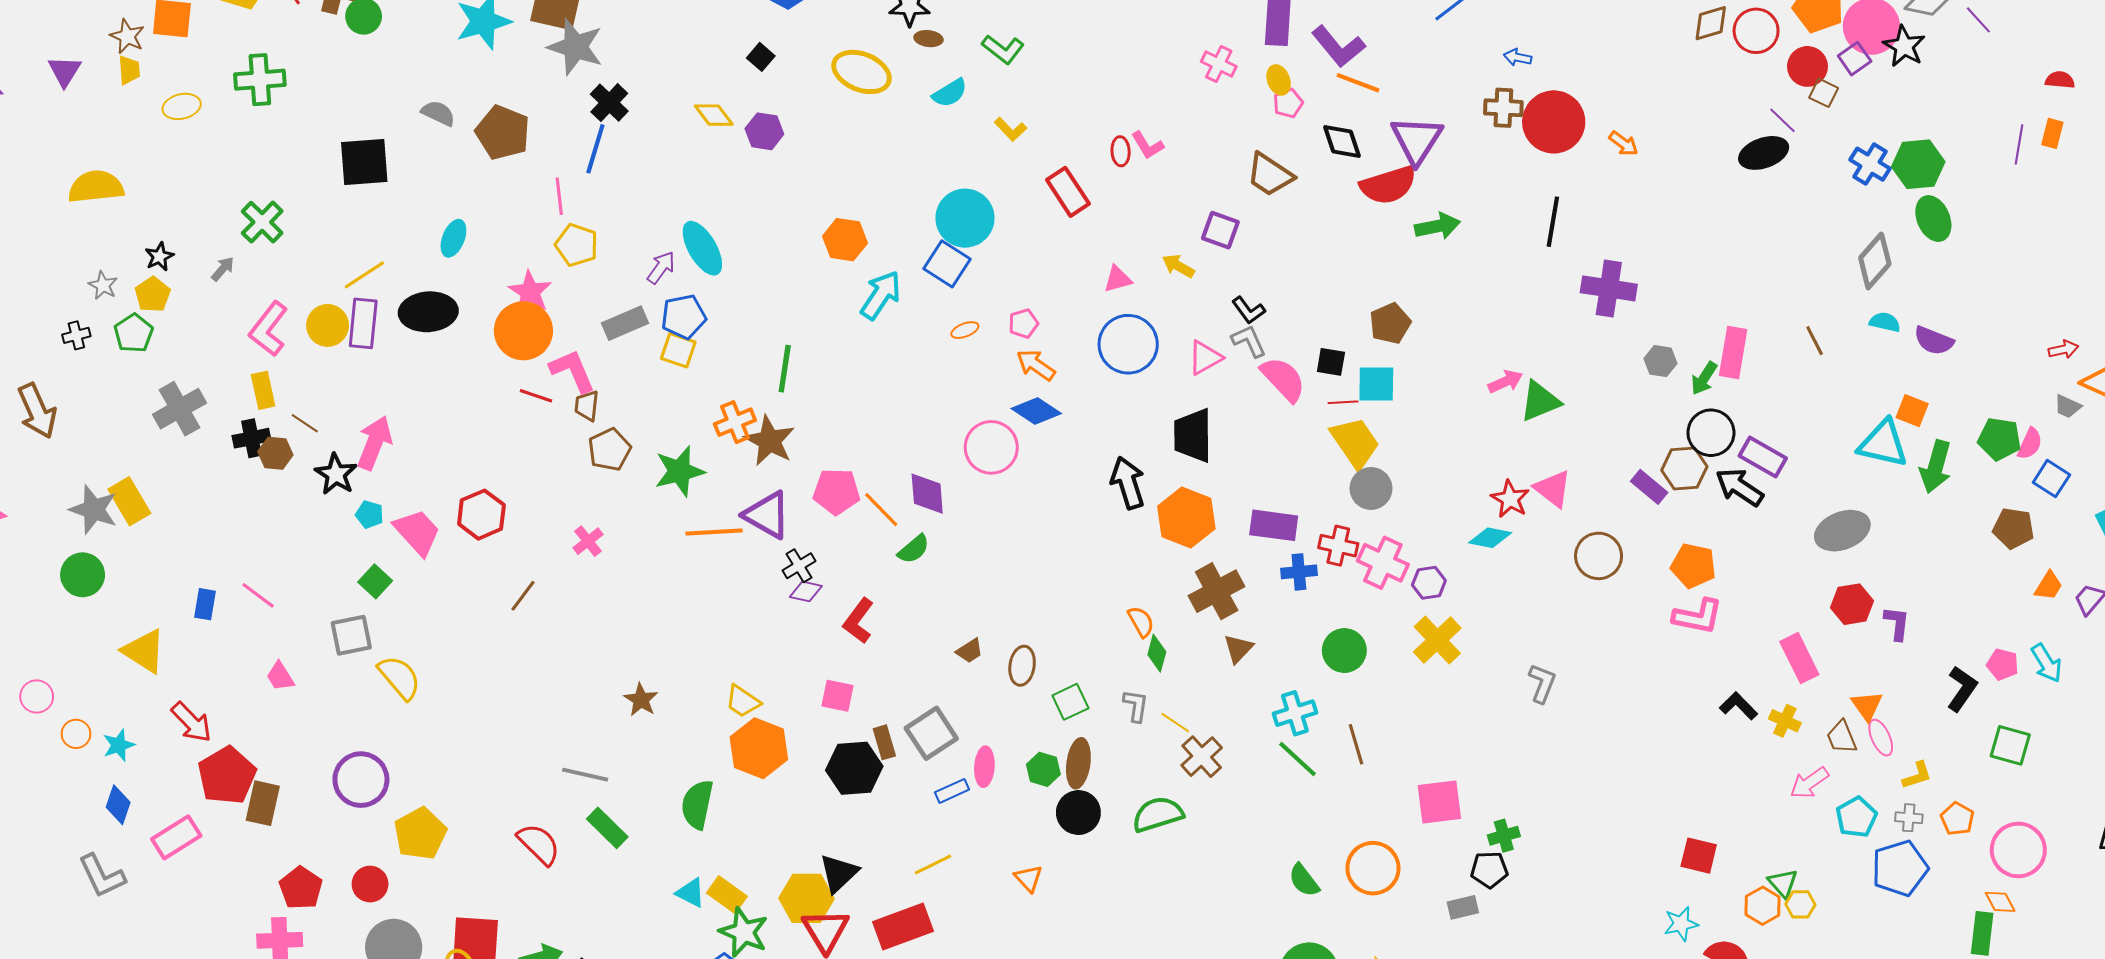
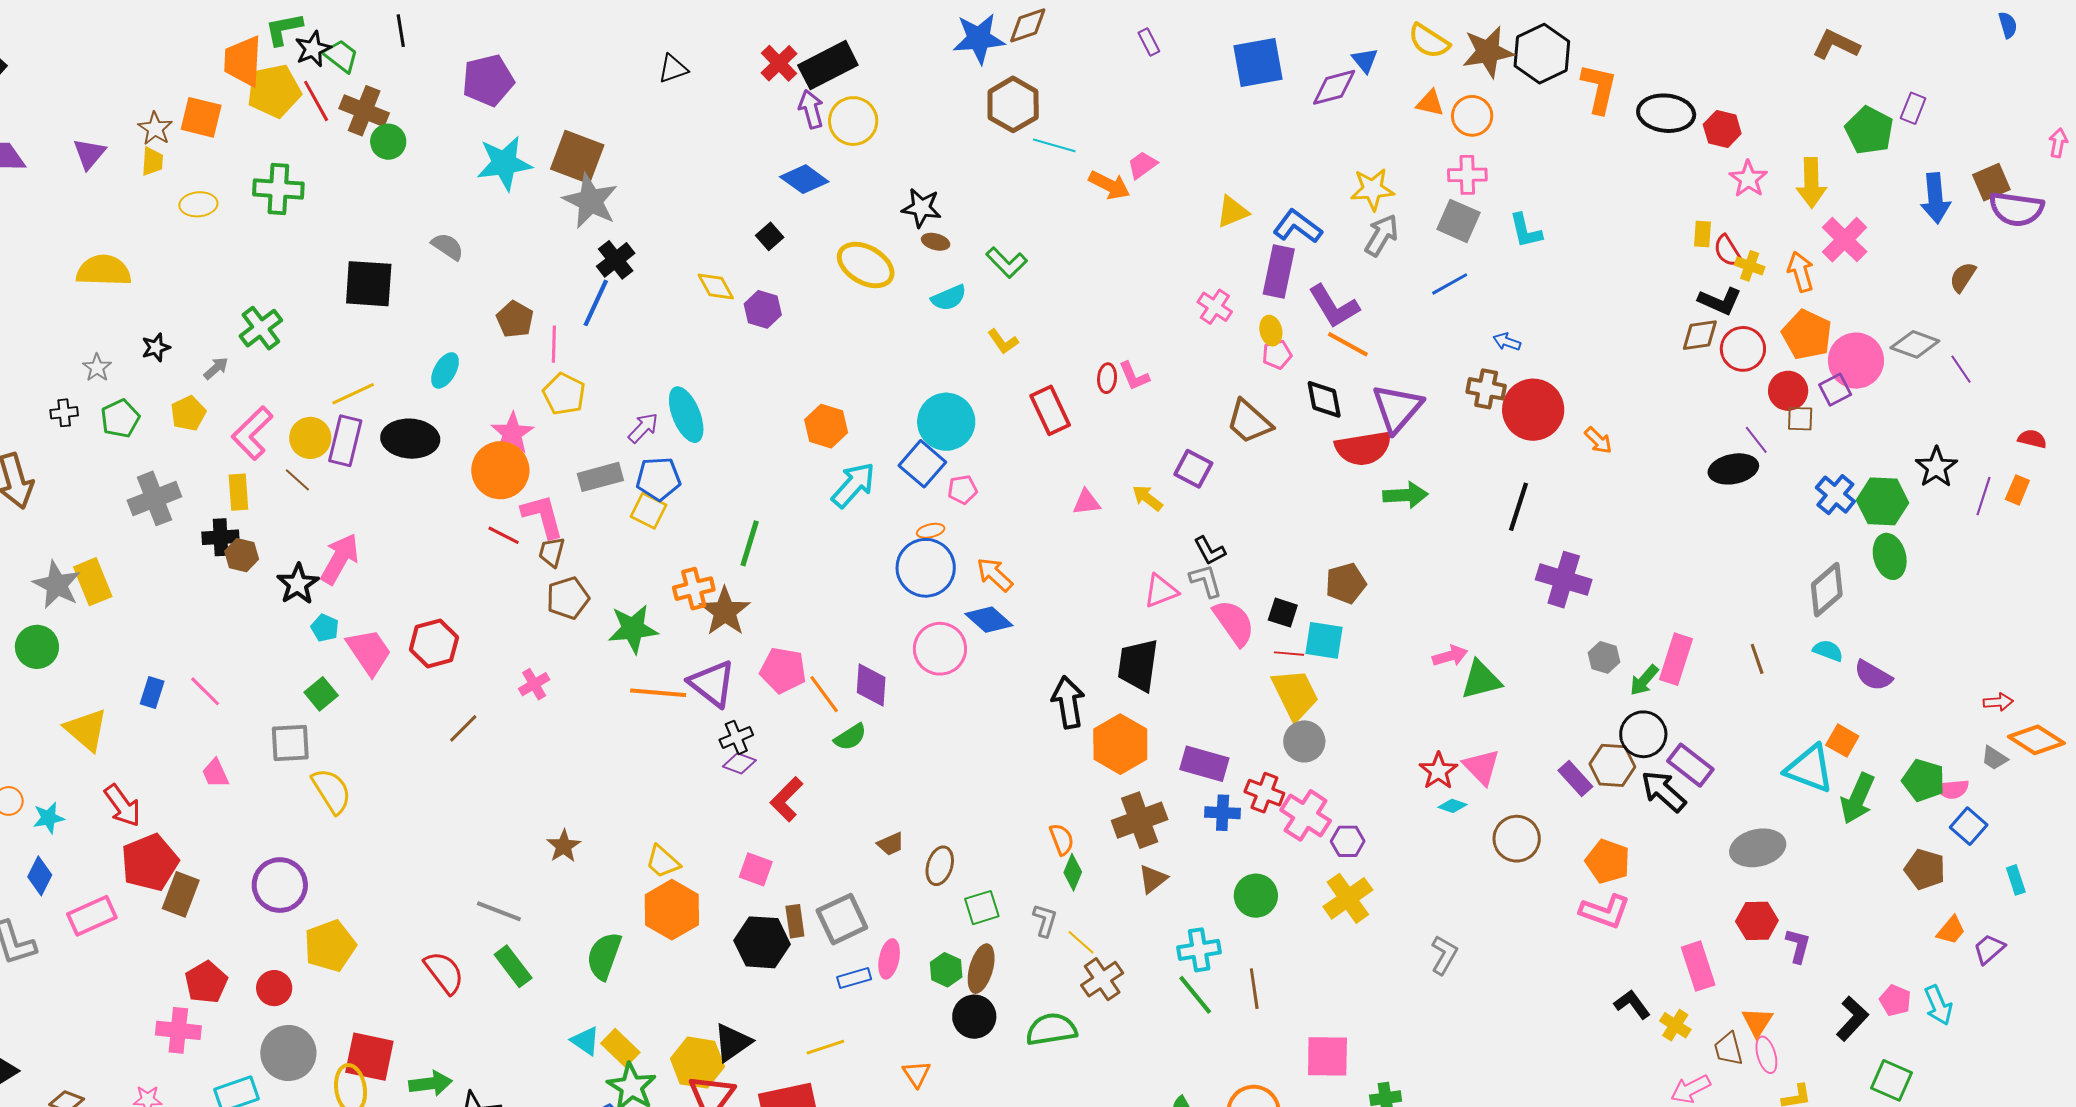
black star: (1904, 46) -> (1936, 467), moved
brown square: (1824, 93) -> (1800, 419), turned -32
brown pentagon: (503, 133) -> (515, 319), moved, size x0.7
yellow pentagon: (153, 295) -> (188, 413), moved
pink pentagon: (1023, 324) -> (962, 490), moved
blue circle: (1128, 344) -> (926, 568), moved
brown line: (305, 423) -> (297, 480), moved
pink semicircle: (2030, 444) -> (1952, 789), turned 52
cyan diamond: (1490, 538) -> (1453, 806), moved, size x0.7

